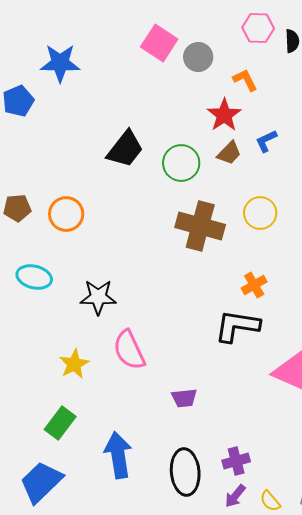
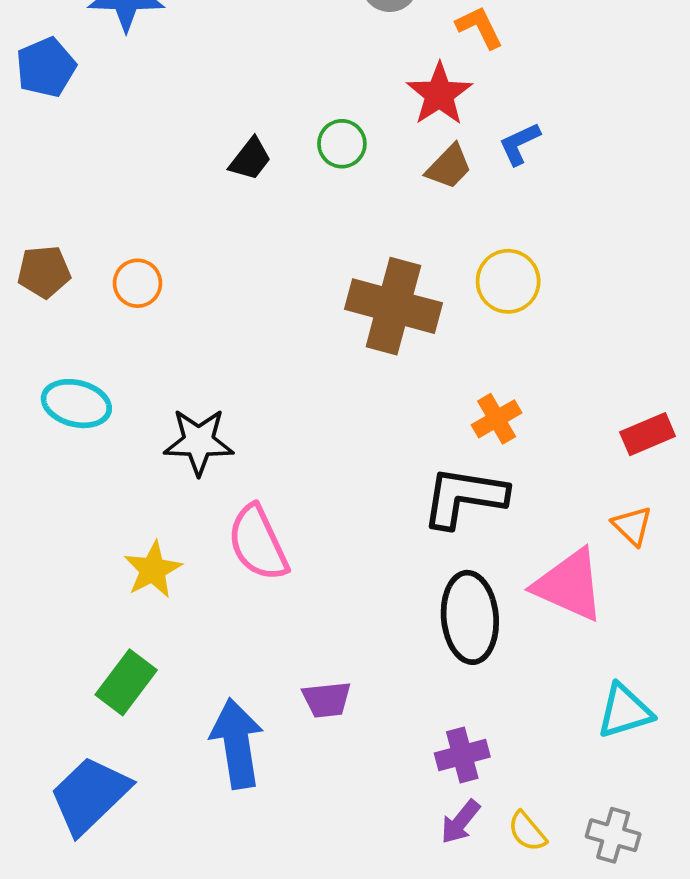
black trapezoid: (125, 149) -> (250, 159), size x0.6
green circle: (181, 163) -> (342, 144), moved, size x0.7
orange circle: (66, 214) -> (138, 283), size x0.7
purple trapezoid: (184, 398) -> (327, 700), moved
black ellipse: (185, 472) -> (470, 617), moved

